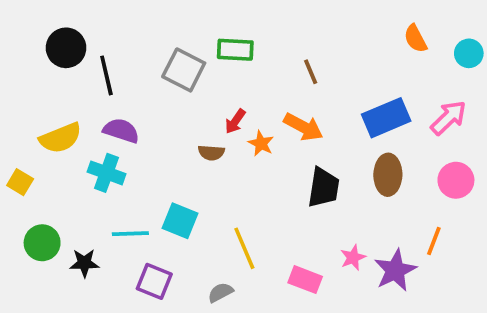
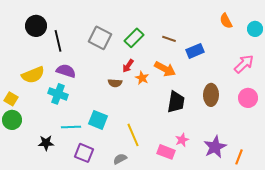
green rectangle: (235, 50) -> (134, 38), moved, turned -48
brown line: (311, 72) -> (169, 39), turned -48
blue rectangle: (386, 118) -> (195, 51), moved, size x0.7
orange line: (434, 241) -> (239, 157), moved
green circle: (42, 243) -> (12, 120), moved
pink star: (353, 257) -> (182, 140), moved

